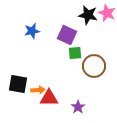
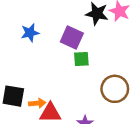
brown circle: (94, 66) -> (115, 89), moved

